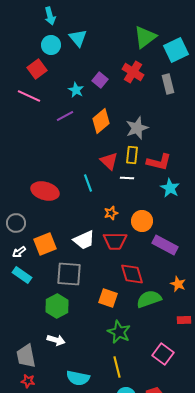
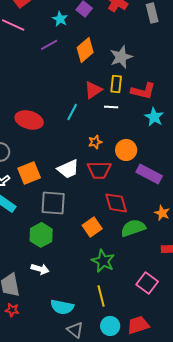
red triangle: (109, 161) -> (93, 90), turned 42
cyan line: (88, 183) -> (72, 112), turned 48
orange square: (108, 298) -> (92, 227), turned 36

